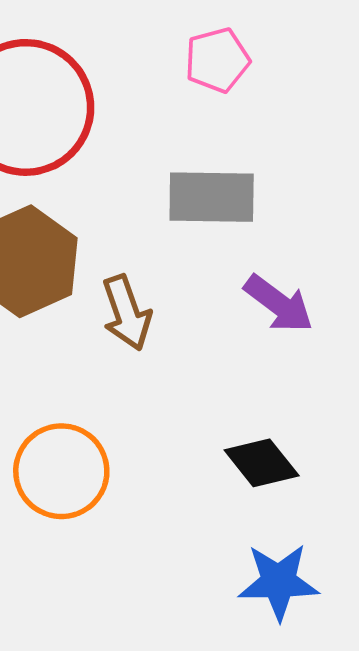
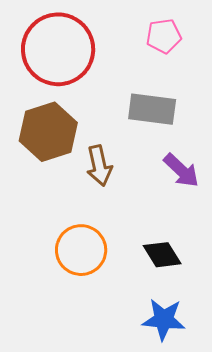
orange circle: (61, 471) -> (81, 250), moved

